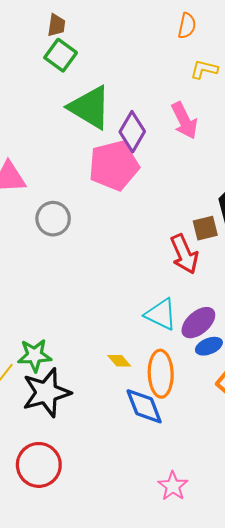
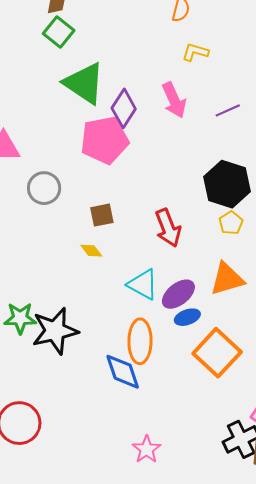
brown square: (205, 228) -> (102, 215), moved
yellow diamond: (119, 361) -> (91, 251), moved
black star: (46, 393) -> (55, 331), moved

